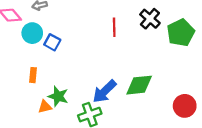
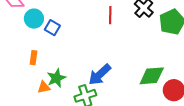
green diamond: (139, 85) -> (152, 76), moved
green star: (58, 96) -> (56, 78), turned 30

